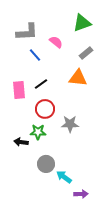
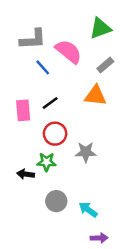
pink semicircle: (56, 42) -> (69, 52), size x1.6
cyan arrow: (64, 177) -> (88, 210), moved

